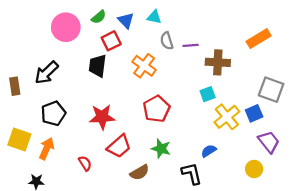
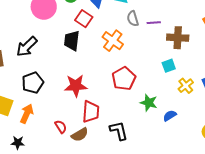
red square: (111, 41) -> (84, 19), turned -30
yellow cross: (227, 117) -> (186, 86), size x0.7
red trapezoid: (119, 146) -> (91, 112), turned -45
green star: (161, 149) -> (149, 103), moved
brown semicircle: (140, 172) -> (80, 135), moved
black L-shape: (192, 174) -> (119, 131), moved

